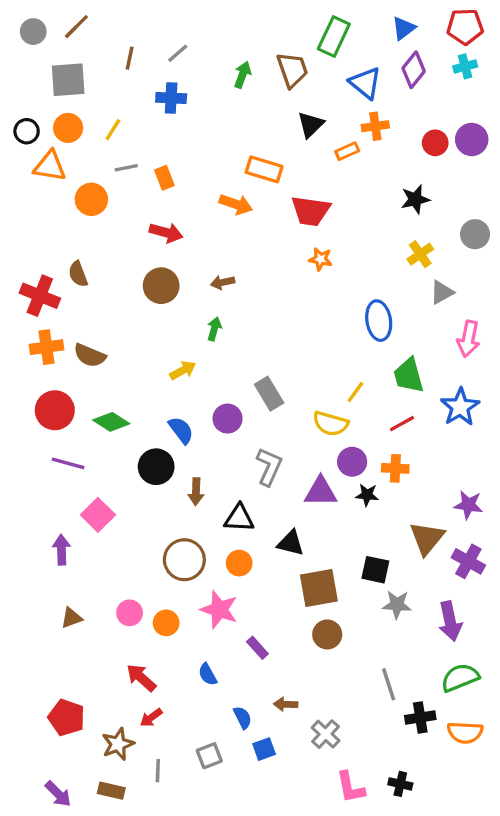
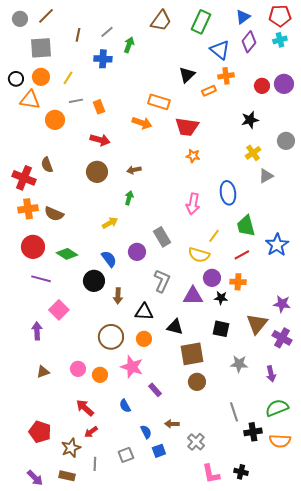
brown trapezoid: (292, 70) -> (161, 21), moved, turned 55
green arrow: (242, 75) -> (129, 45), moved
pink arrow: (468, 339) -> (193, 204), moved
black square: (375, 570) -> (221, 329), moved
purple arrow: (450, 621) -> (271, 374), size x0.7

